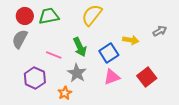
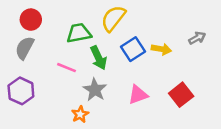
green trapezoid: (49, 16) -> (79, 33), moved
blue square: (109, 53) -> (133, 49), moved
purple hexagon: (35, 78) -> (21, 91), moved

